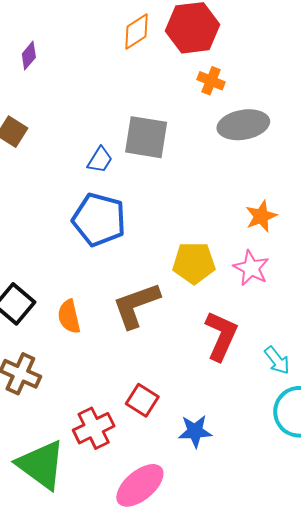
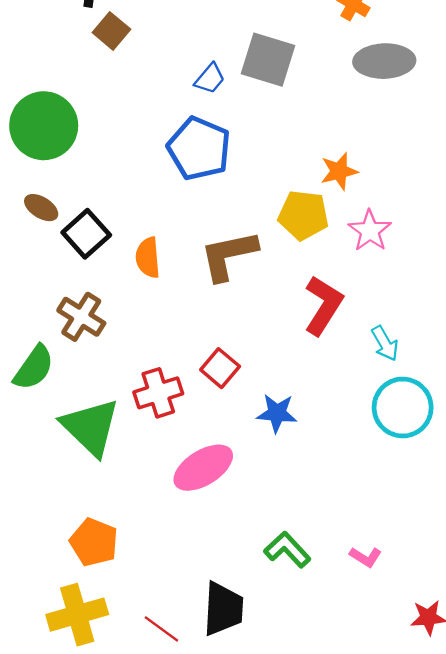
orange star: (261, 216) -> (339, 171), moved

